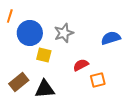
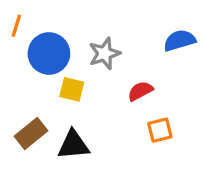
blue semicircle: (111, 38) -> (179, 40), moved
red semicircle: (81, 65) -> (140, 91), moved

